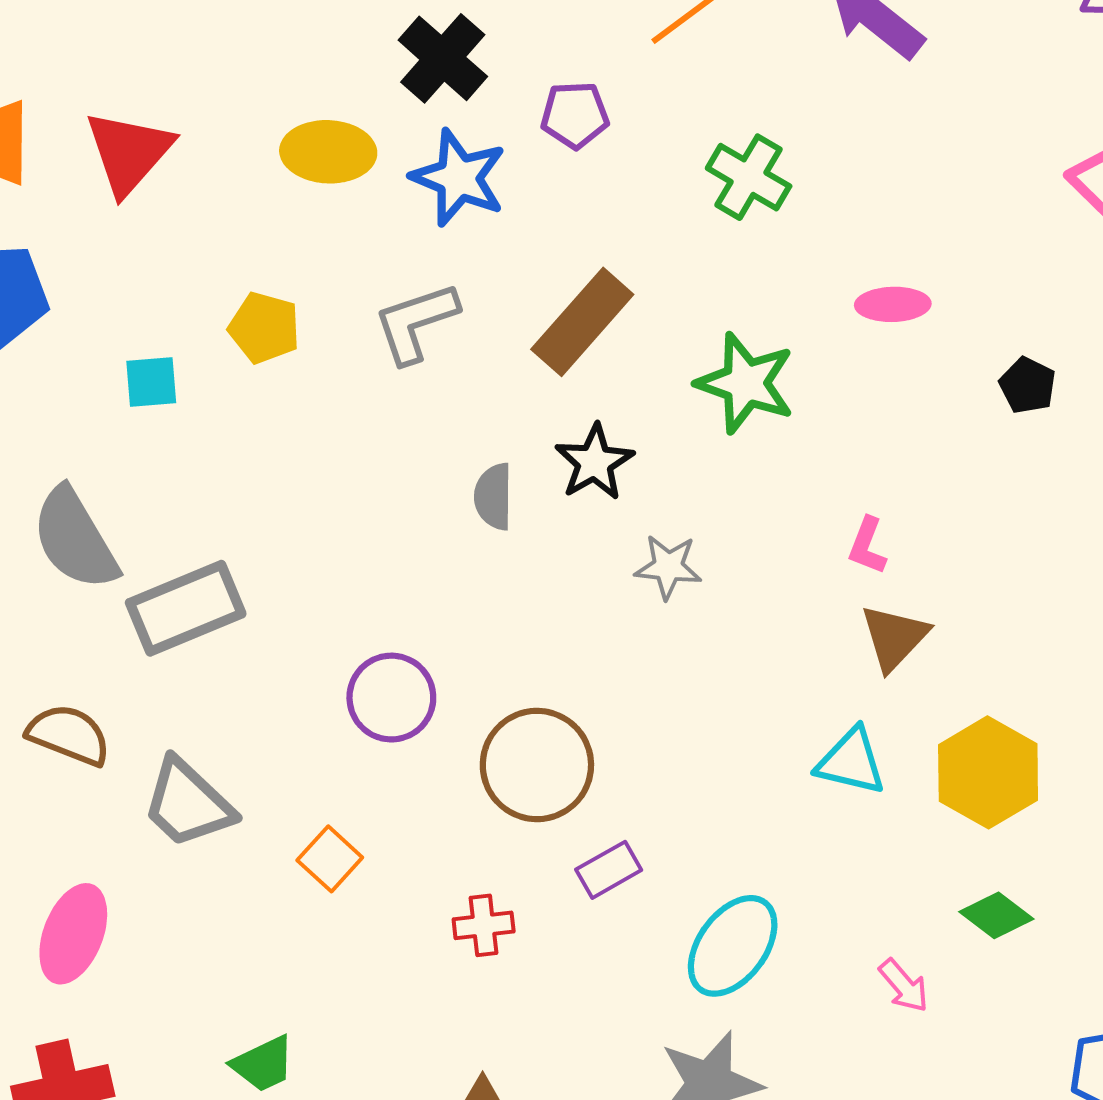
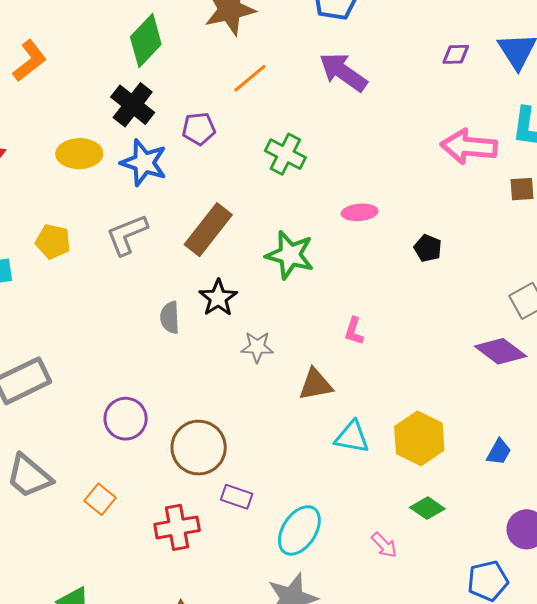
brown triangle: (894, 637) -> (316, 384), moved, turned 39
purple rectangle: (609, 870) -> (237, 497), turned 52
red cross: (484, 925) -> (177, 527), size x1.5

